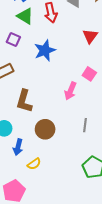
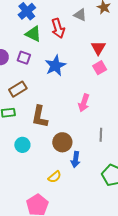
pink square: (89, 74) -> (100, 68), moved, turned 32
blue arrow: (18, 147) -> (76, 159), moved

